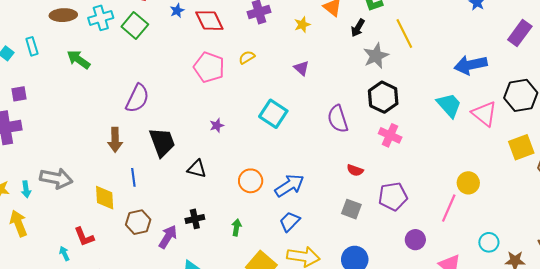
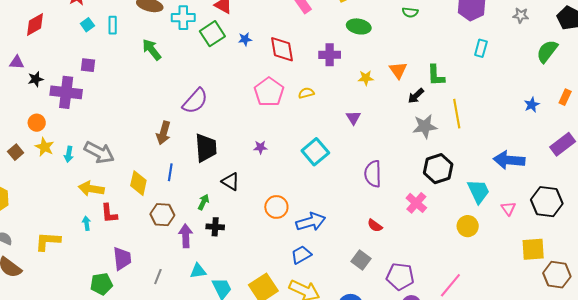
blue star: (177, 11) -> (245, 39), moved
black hexagon: (383, 97) -> (438, 169), moved
pink triangle: (484, 114) -> (508, 208), size x0.6
yellow circle: (468, 183) -> (468, 226), moved
purple pentagon: (393, 196) -> (400, 276), moved
yellow arrow: (18, 223) -> (91, 189), moved, turned -75
green arrow: (236, 227) -> (203, 202), moved
purple arrow: (168, 237) -> (186, 236), turned -50

